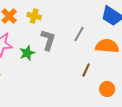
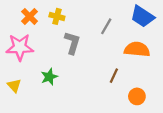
gray line: (79, 34) -> (106, 26), moved
green star: (27, 53) -> (49, 77), moved

